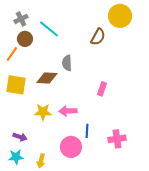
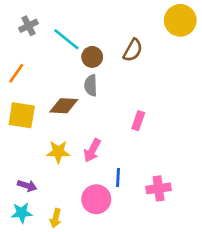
yellow circle: (120, 16) -> (180, 20), moved
brown circle: (25, 39) -> (92, 57), moved
pink arrow: (68, 111) -> (92, 150), turned -60

